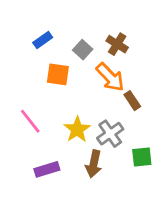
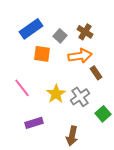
blue rectangle: (43, 40) -> (31, 29), size x1.6
orange arrow: (110, 77) -> (80, 56), turned -55
green square: (142, 157) -> (103, 114), turned -35
brown arrow: (94, 164) -> (72, 136), moved

